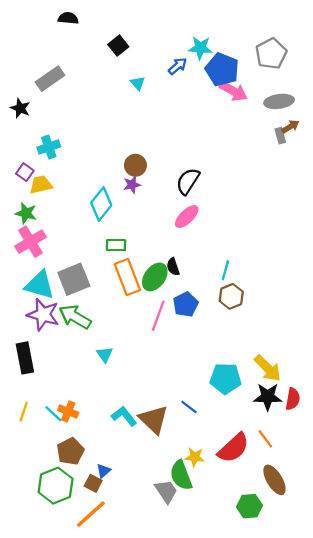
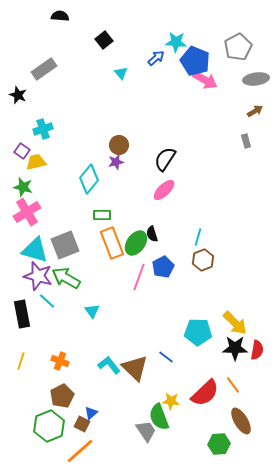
gray ellipse: (279, 101) -> (256, 79), moved
gray rectangle: (280, 136) -> (246, 141), moved
cyan line: (53, 414) -> (47, 301), moved

